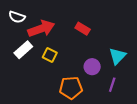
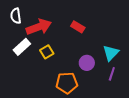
white semicircle: (17, 17) -> (16, 16), turned 63
yellow square: (50, 55) -> (47, 52), turned 32
purple line: (112, 85) -> (112, 74), moved

